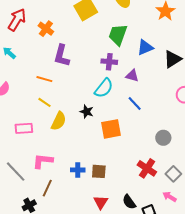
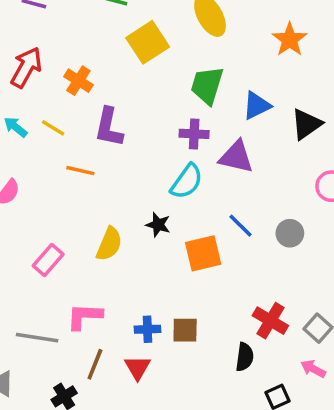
purple triangle: (132, 76) -> (236, 157), size x1.5
yellow line: (45, 102) -> (53, 128), moved
blue line: (135, 103) -> (241, 226), moved
pink rectangle: (24, 128) -> (48, 260), turned -42
gray circle: (163, 138) -> (290, 233), moved
gray line: (16, 172) -> (37, 338), turned -35
red triangle: (101, 202) -> (138, 368), moved
black semicircle: (129, 202) -> (245, 357), moved, turned -133

